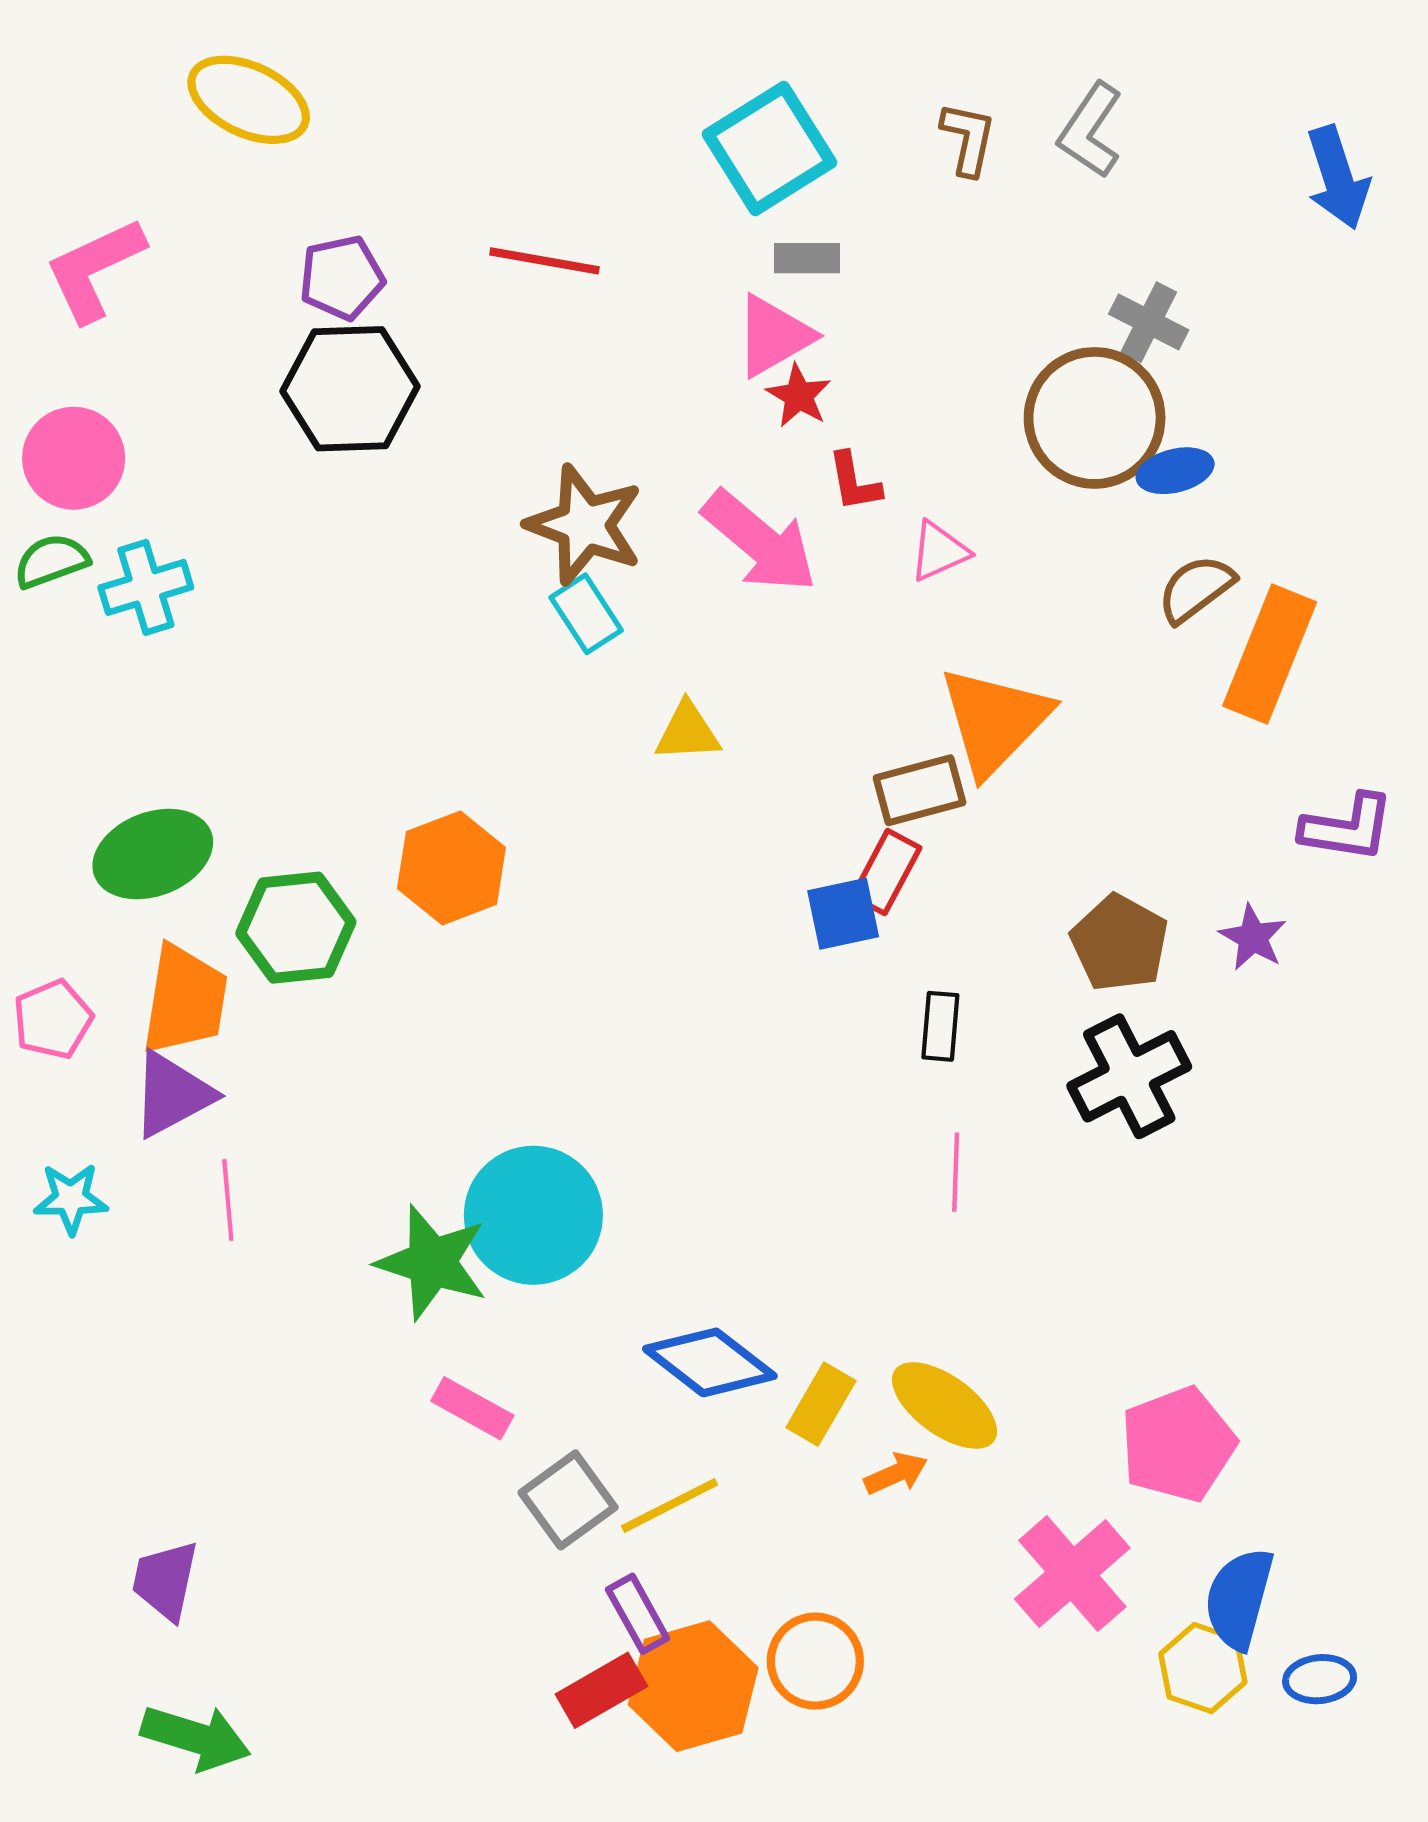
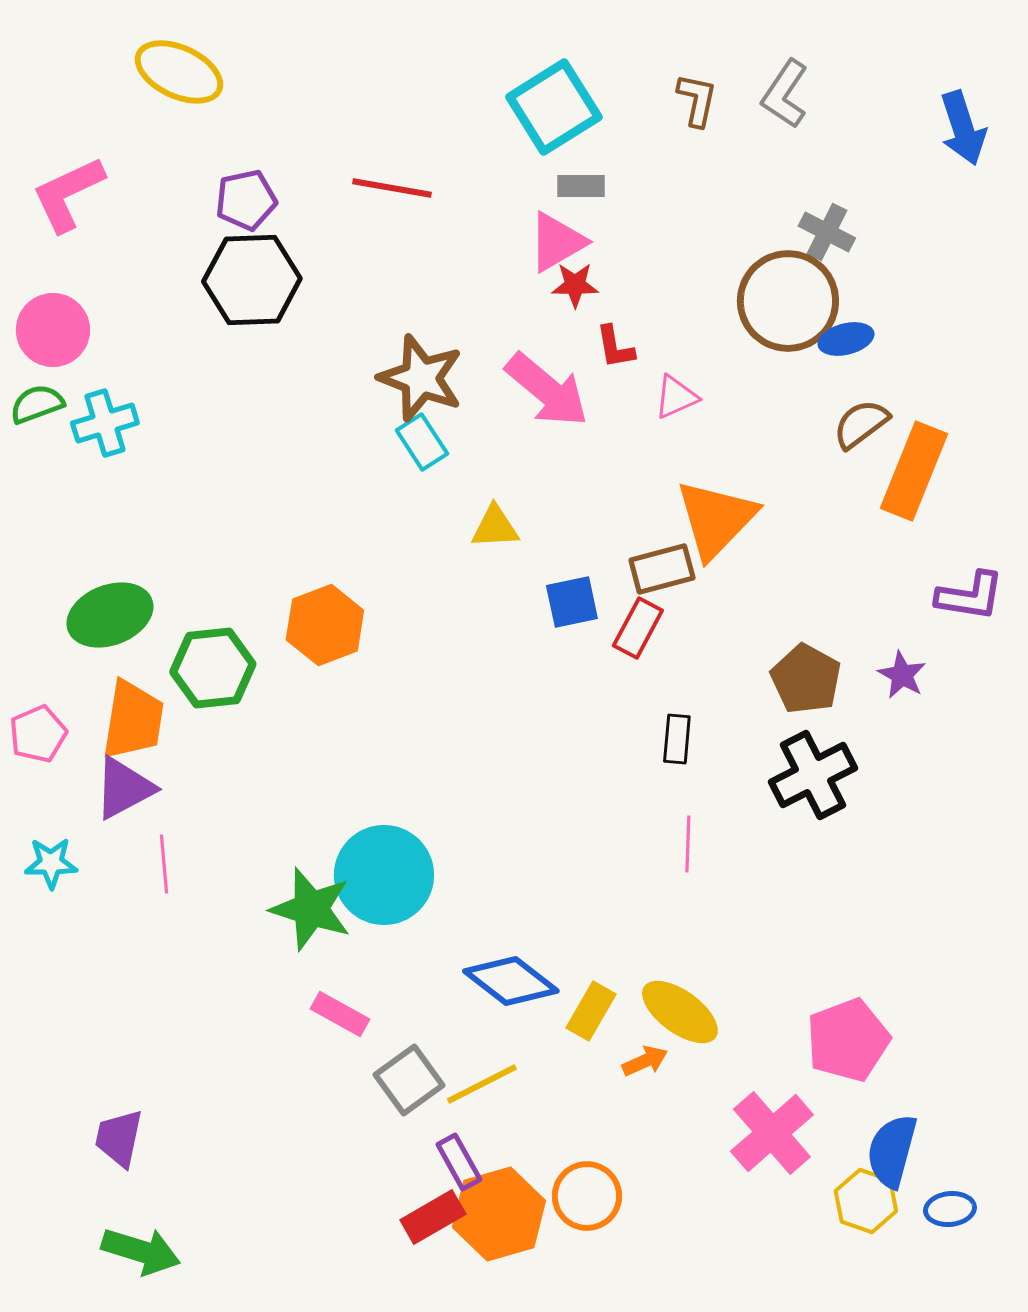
red star: (799, 396) -> (575, 285), turned -30
blue square: (843, 914) -> (572, 602), moved

